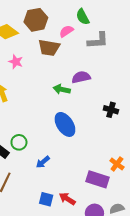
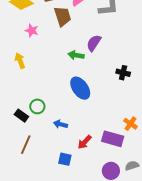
brown trapezoid: (49, 48) -> (63, 16), turned -115
purple semicircle: (81, 77) -> (94, 43), turned -42
blue arrow: (43, 162) -> (61, 124), turned 56
red arrow: (67, 199) -> (85, 142), moved, turned -77

